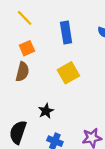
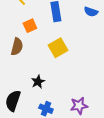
orange square: (27, 48) -> (30, 26), moved

